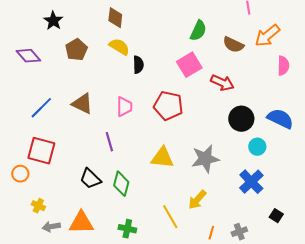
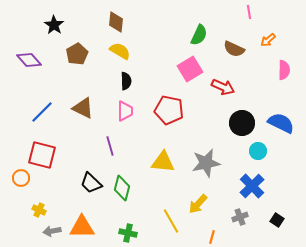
orange arrow: (267, 36) -> (268, 40), size x0.6
black semicircle: (138, 65) -> (126, 81), moved
gray cross: (239, 232) -> (240, 217), moved

